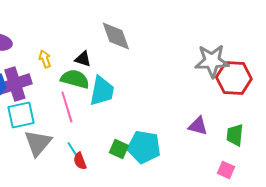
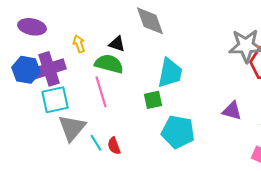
cyan trapezoid: (102, 91) -> (170, 73), moved
green square: (119, 149) -> (153, 100), moved, turned -36
cyan line: (73, 150) -> (96, 143), moved

